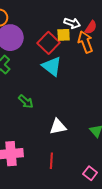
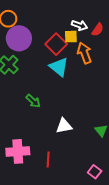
orange arrow: (85, 42) -> (84, 53), moved
red line: (51, 161) -> (48, 159), moved

